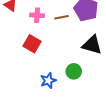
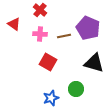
red square: (32, 44) -> (48, 62), moved

